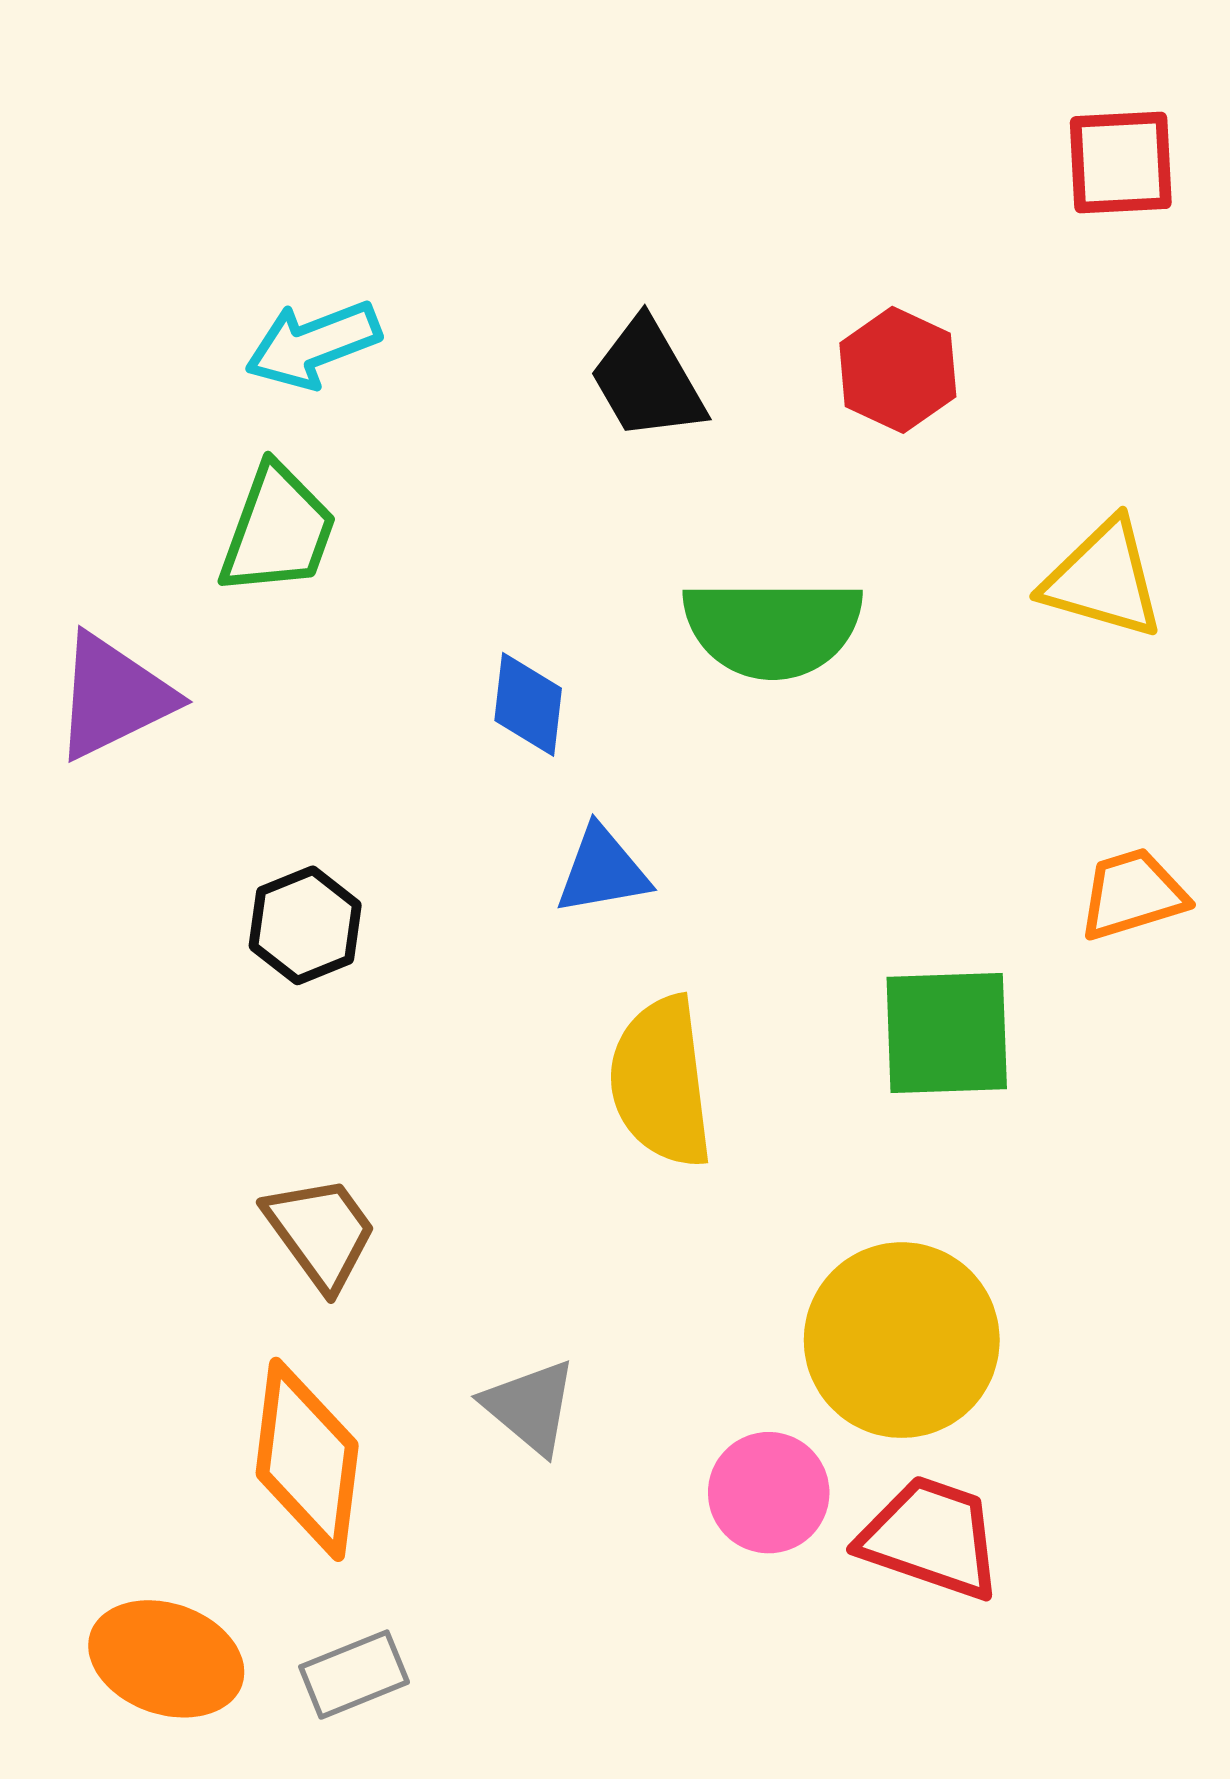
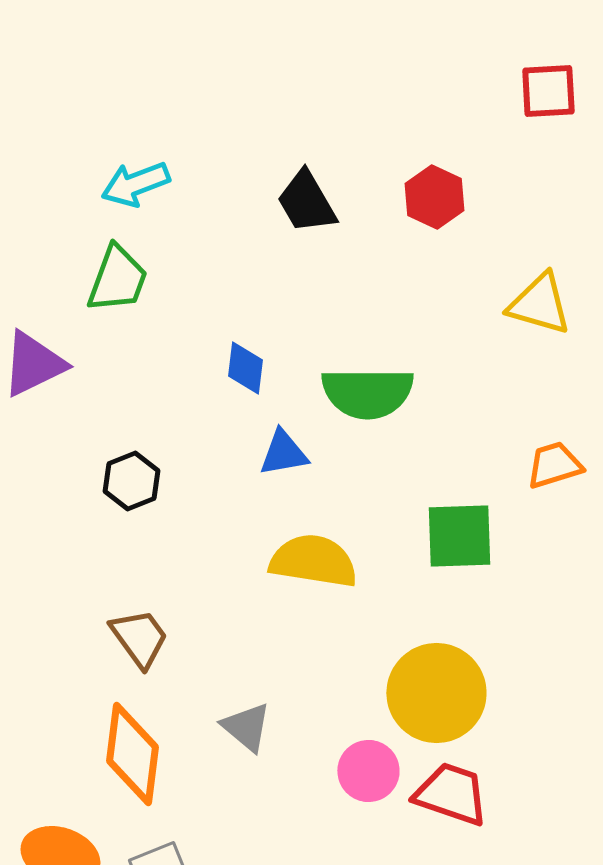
green semicircle: (773, 628) -> (367, 393), moved
yellow semicircle: (661, 1082) -> (313, 561), turned 106

